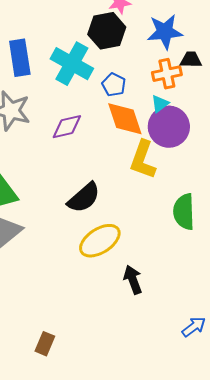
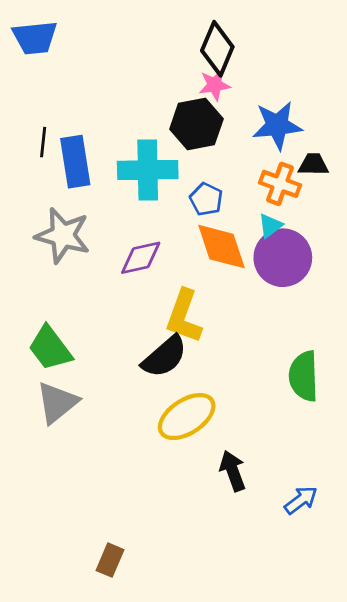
cyan cross: (72, 64) -> (148, 170), turned -30
orange cross: (167, 74) -> (280, 184), turned 32
yellow L-shape: (143, 160) -> (184, 316), moved
blue arrow: (194, 327) -> (301, 500), moved

